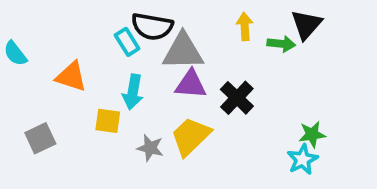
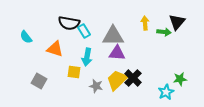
black semicircle: (152, 26) -> (69, 23), moved
black cross: (237, 98) -> (133, 78), moved
gray square: (40, 138) -> (39, 81), turned -35
cyan star: (302, 159) -> (166, 92), moved

